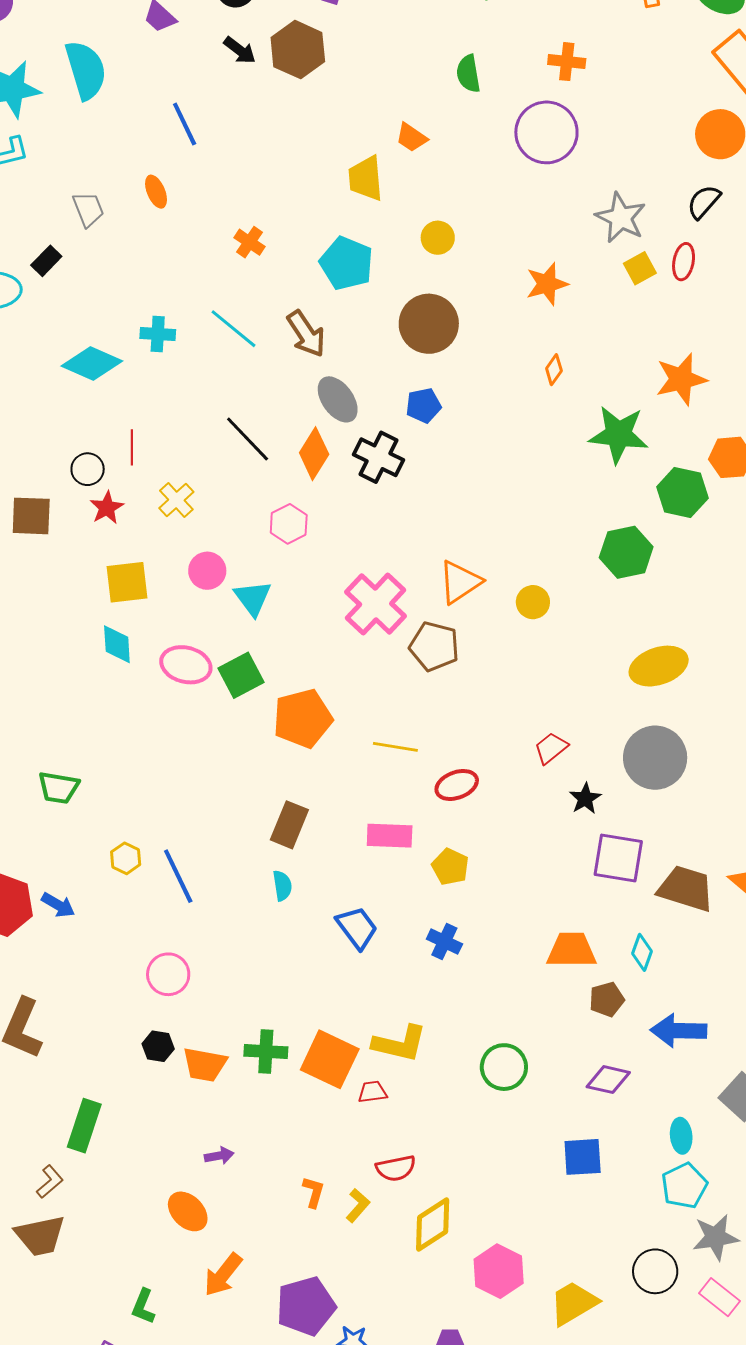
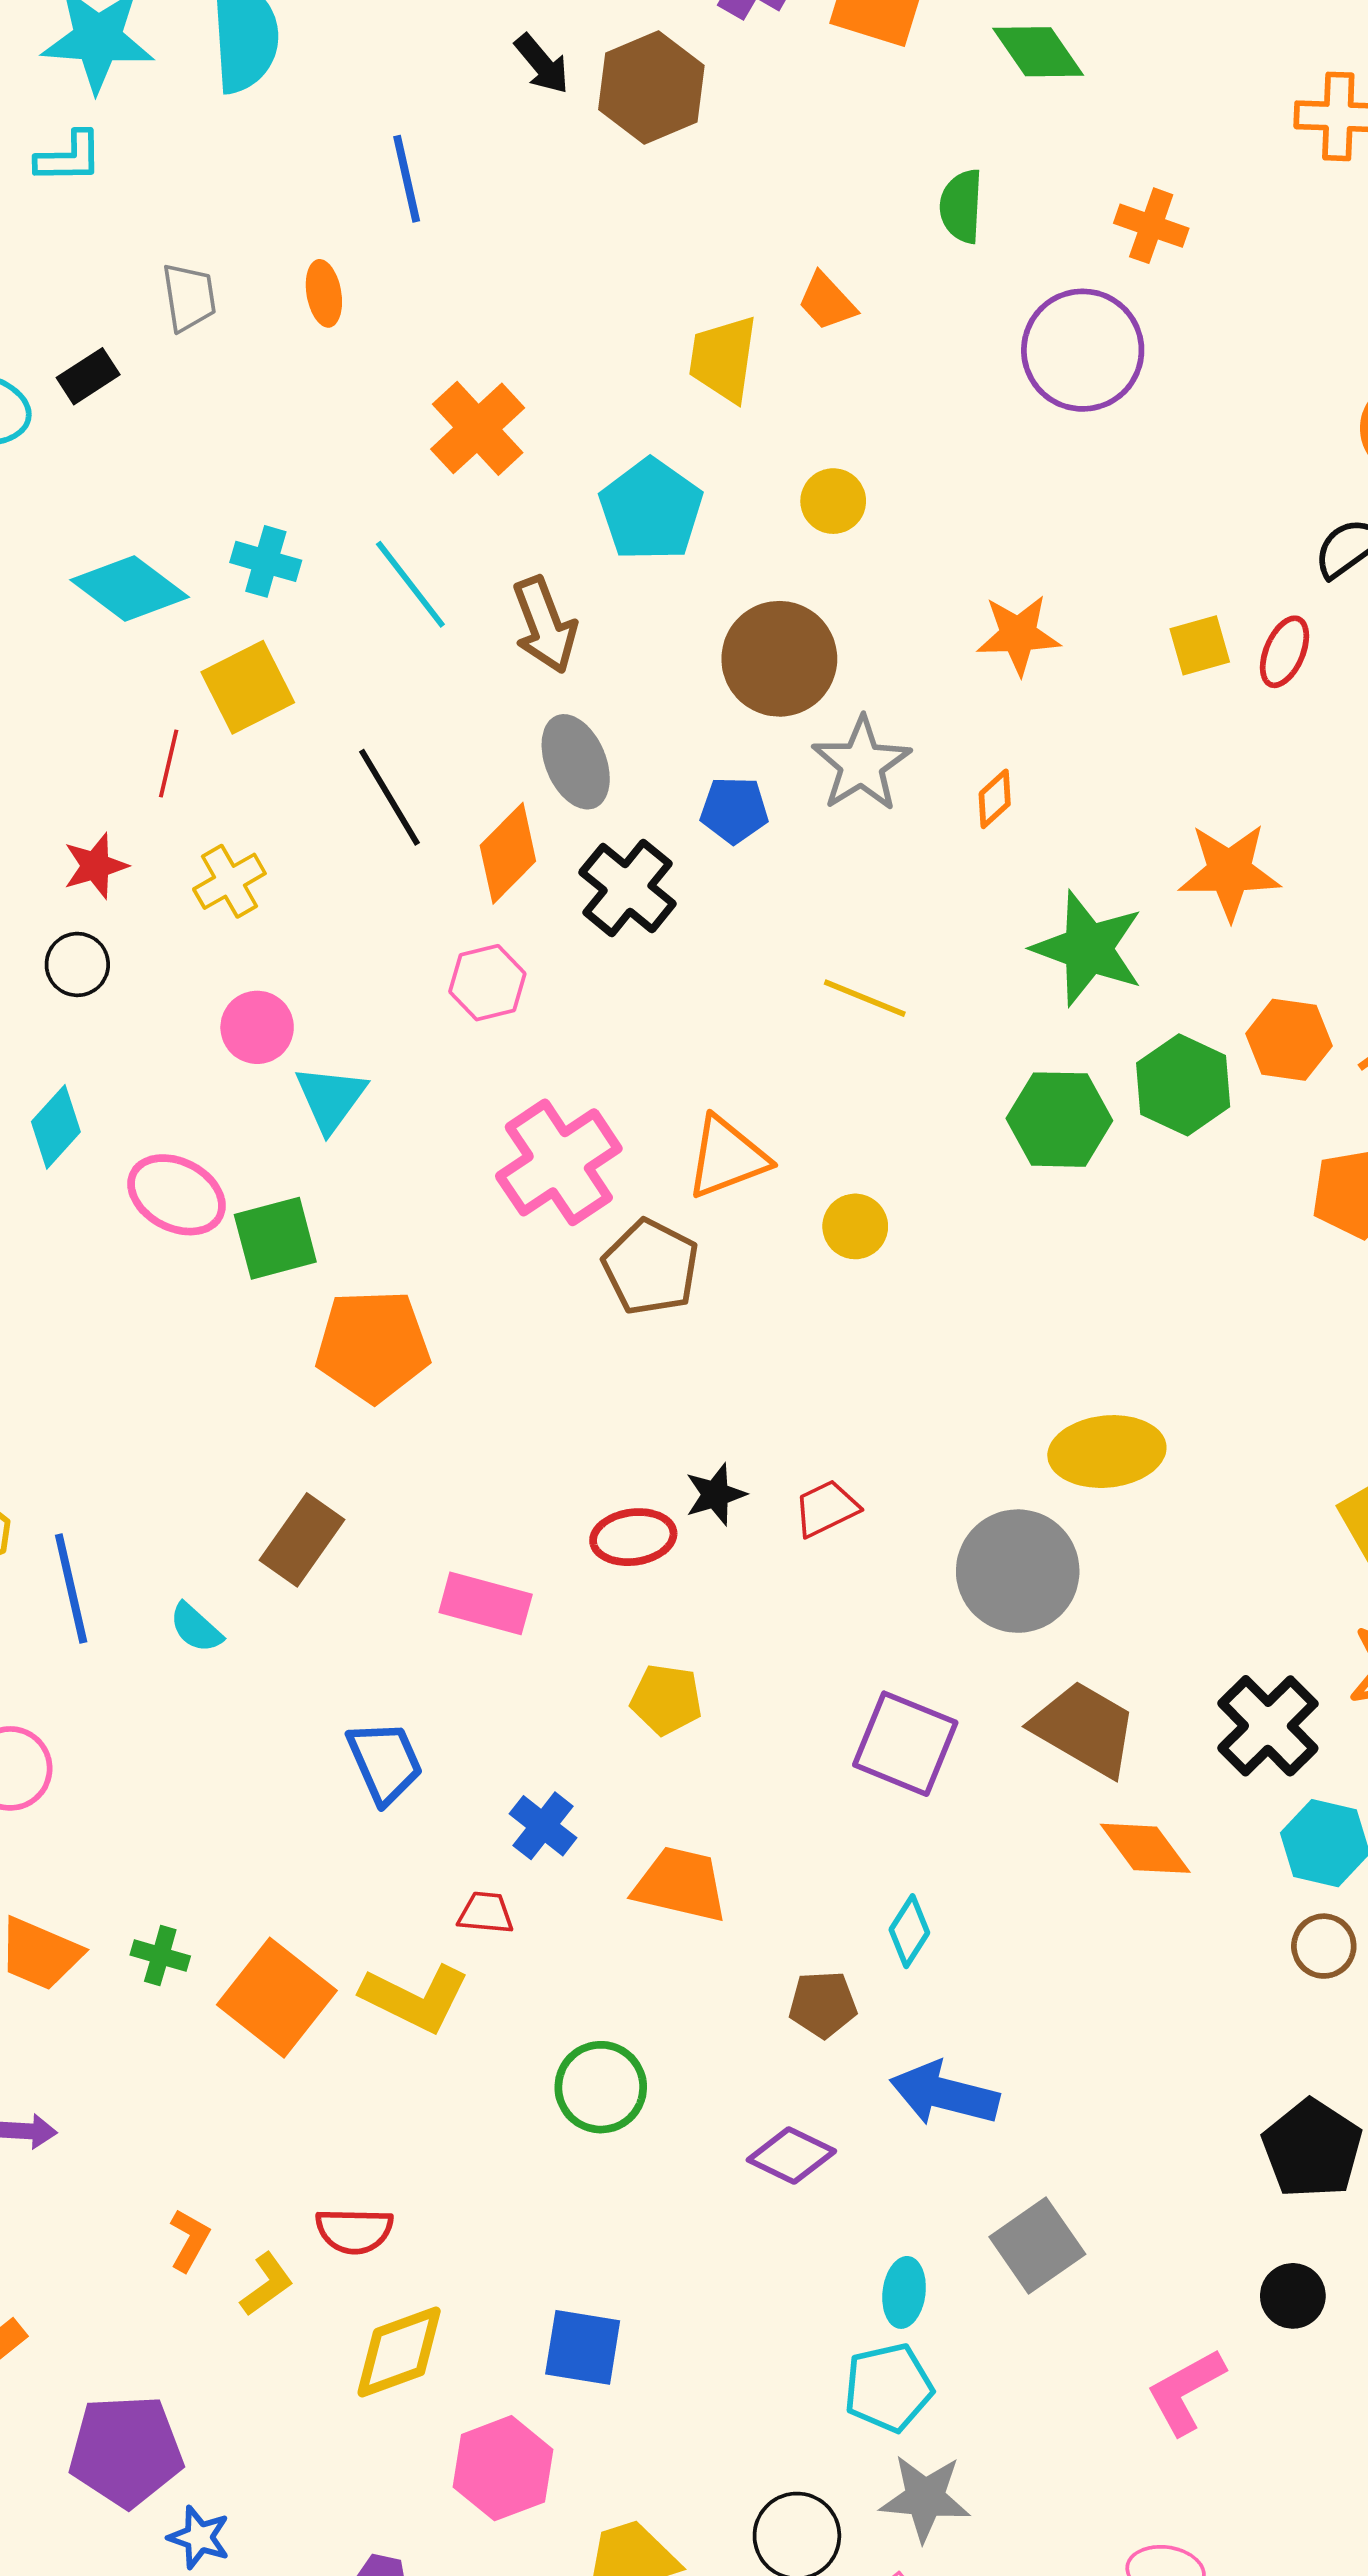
gray star: (621, 218) -> (861, 764), moved
orange cross: (249, 242) -> (478, 428), size x1.6
black circle: (88, 469) -> (77, 964), moved
pink hexagon: (289, 524) -> (487, 983), moved
green hexagon: (626, 552) -> (1059, 1120), moved
yellow square: (127, 582) -> (248, 687), moved, turned -33
cyan diamond: (117, 644) -> (56, 1127), turned 33
yellow ellipse: (659, 666) -> (1107, 1452), moved
yellow line: (395, 747) -> (865, 998), moved
black star: (585, 798) -> (715, 1494), moved
yellow pentagon: (450, 867) -> (666, 1699), moved, turned -30
cyan semicircle: (282, 886) -> (196, 1628), moved, turned 128
brown trapezoid: (686, 889) -> (1085, 1729), moved
orange trapezoid: (572, 950) -> (681, 1885), moved
green cross: (266, 1052) -> (160, 1956), size x0.7
red trapezoid: (373, 1092) -> (486, 1913), moved
blue square: (583, 1157) -> (583, 2347), moved

